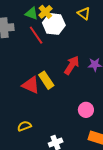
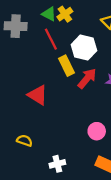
white hexagon: (54, 24) -> (84, 48), moved
yellow rectangle: (46, 80) -> (67, 66), moved
yellow semicircle: (24, 126) -> (25, 141), turned 32

